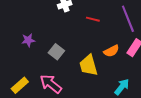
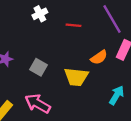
yellow trapezoid: (89, 65) -> (76, 77), turned -60

